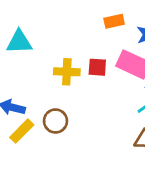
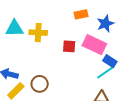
yellow cross: (67, 72) -> (38, 33), moved

